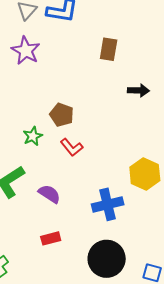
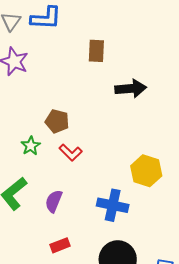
black arrow: (138, 90) -> (131, 89), size x1.4
purple semicircle: (49, 194) -> (54, 201), turned -95
blue cross: (108, 204) -> (113, 205), turned 32

